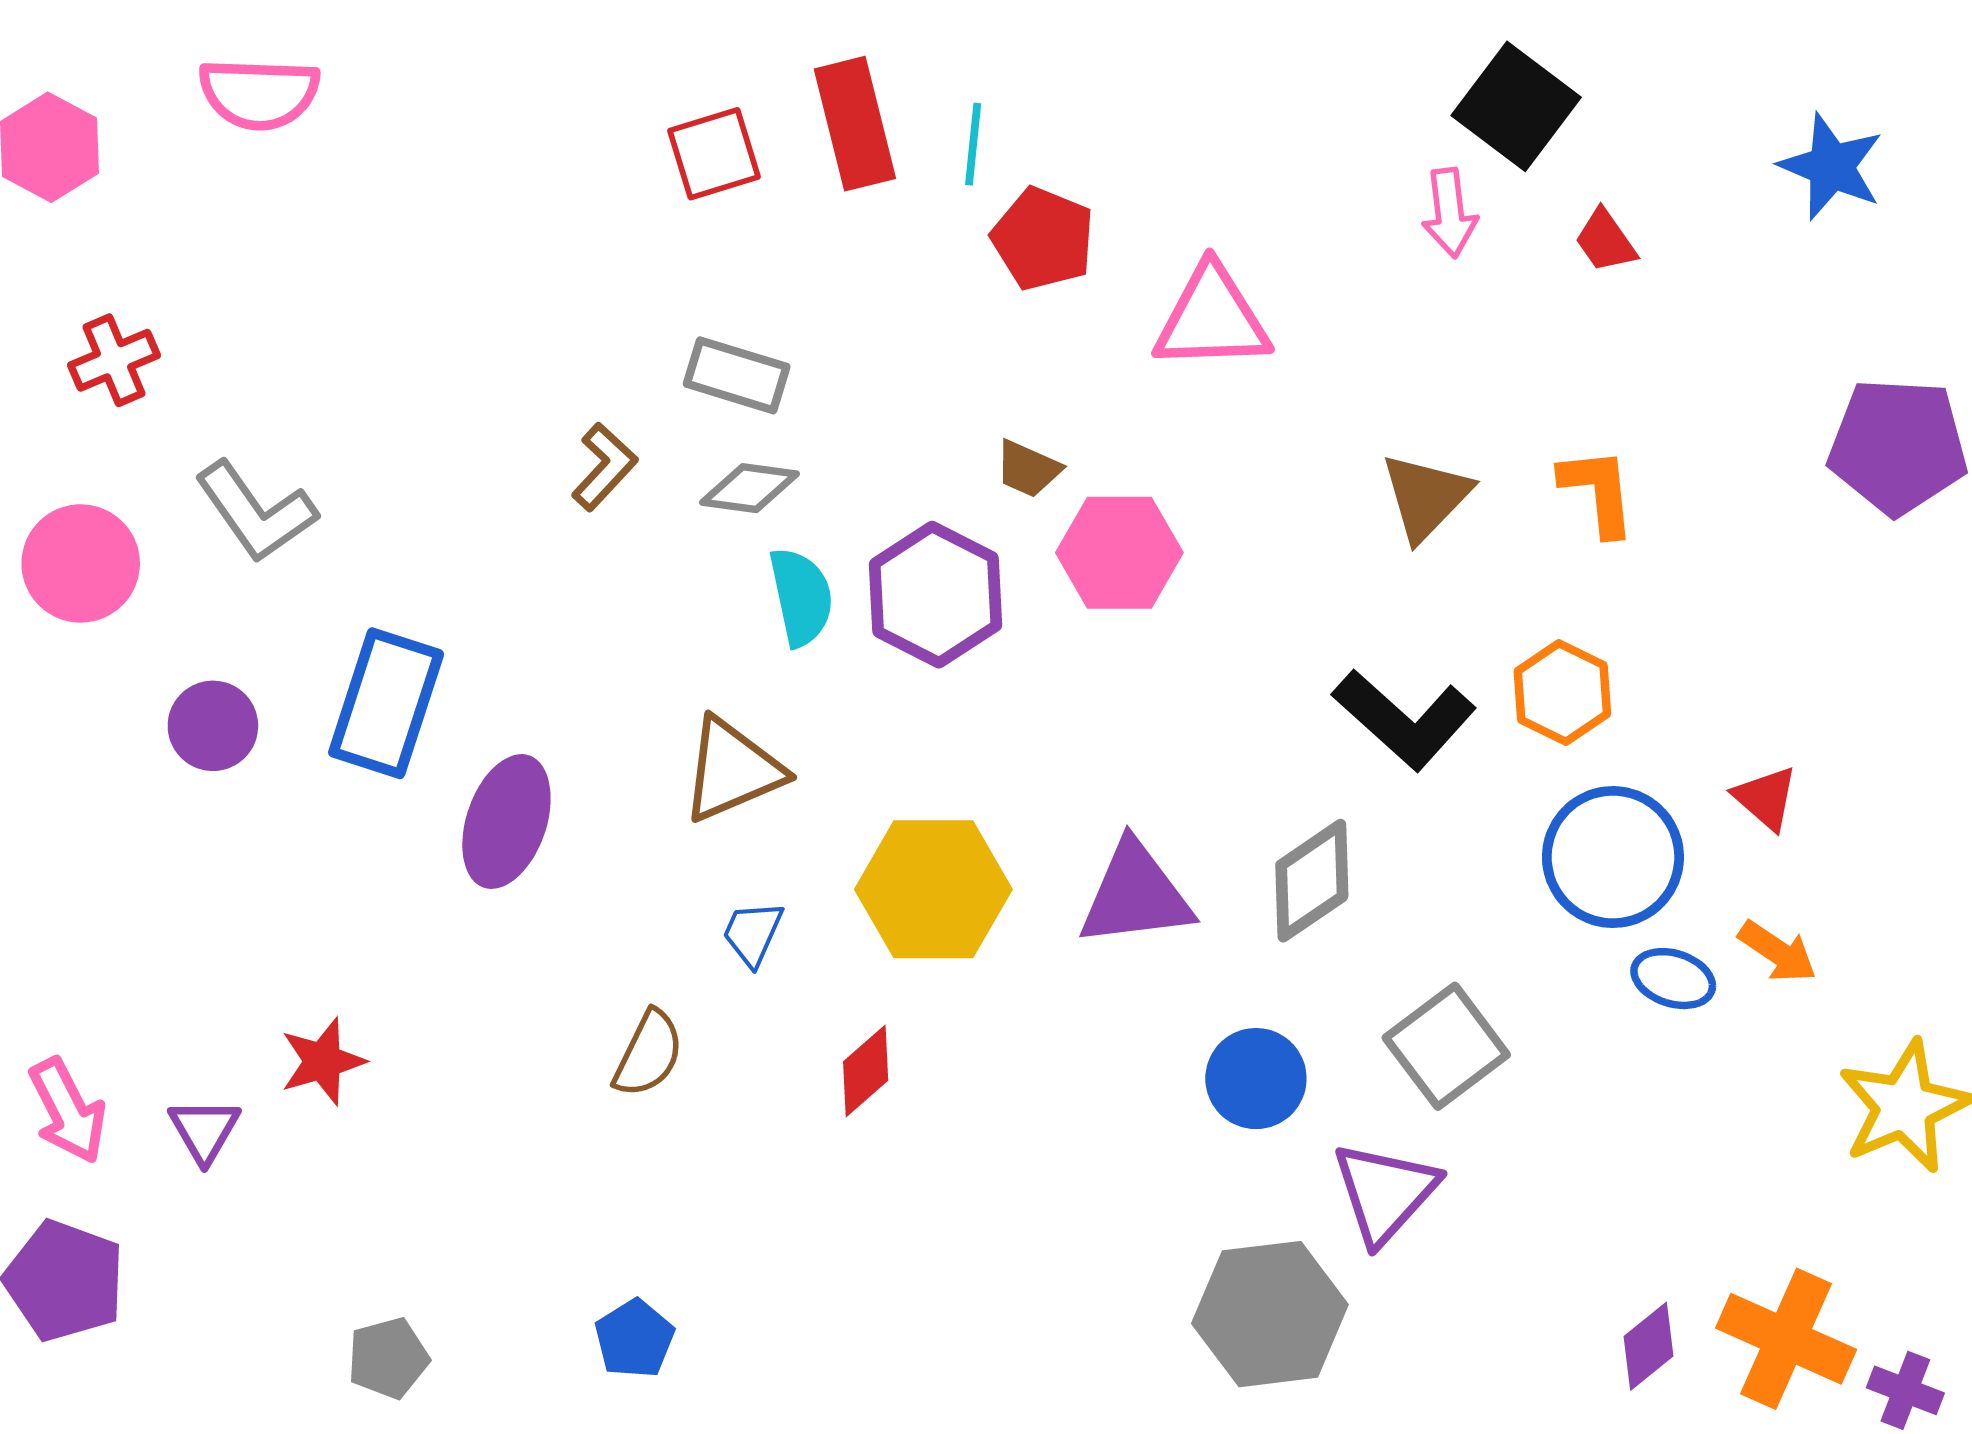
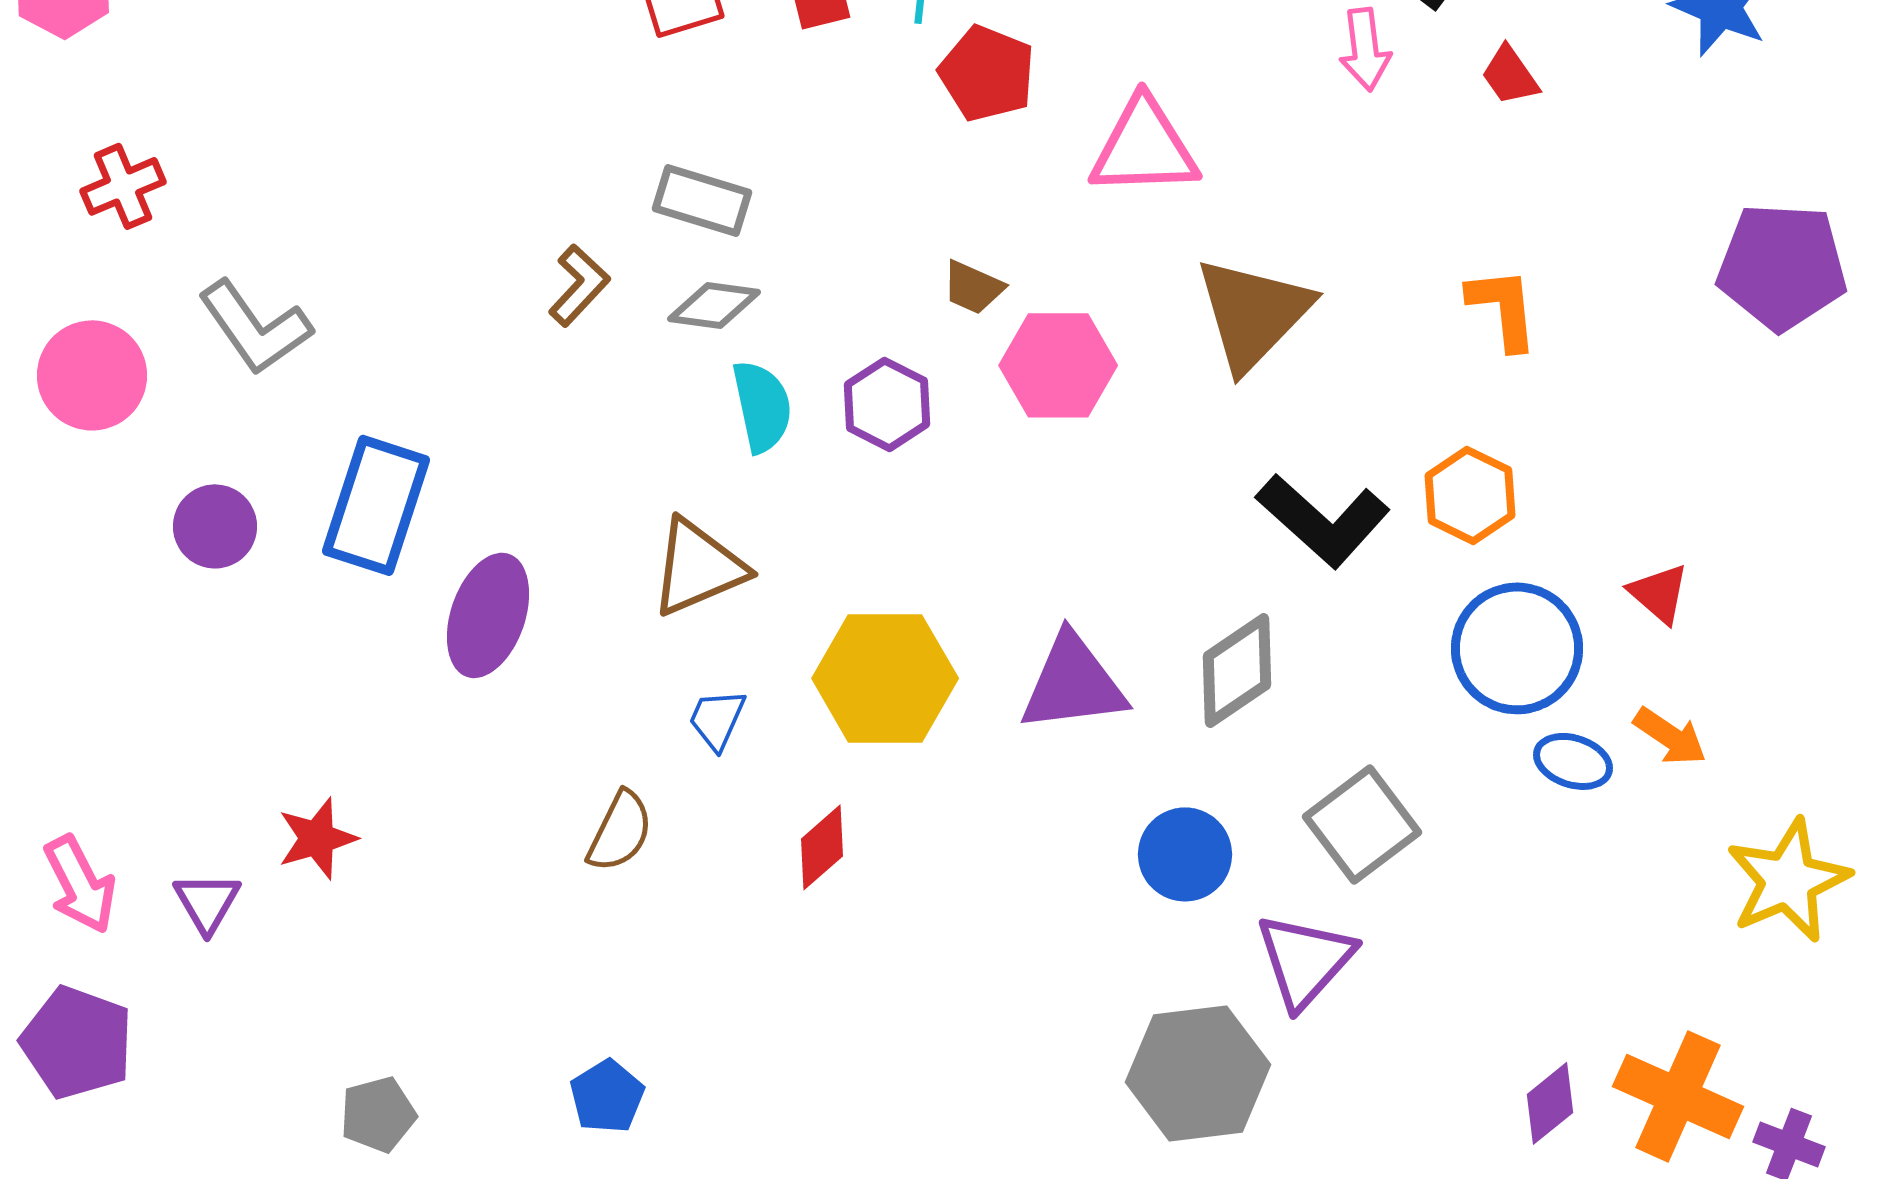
brown triangle: (1426, 497) -> (1253, 313), moved, size x1.4
purple hexagon: (936, 595) -> (887, 404), size x0.7

